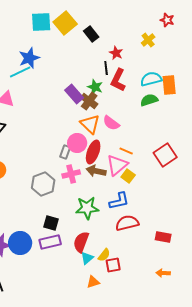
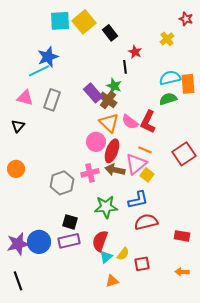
red L-shape: (118, 80) -> (148, 122), moved
gray rectangle: (65, 152) -> (52, 100), moved, size x1.5
red square: (113, 265) -> (142, 264), moved

